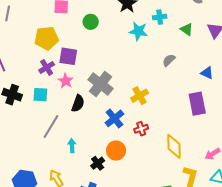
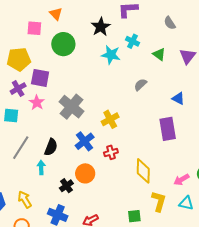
cyan cross: (160, 17) -> (132, 41), turned 32
green circle: (91, 22) -> (63, 44), size x1.5
black semicircle: (78, 103) -> (51, 147), moved

